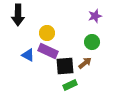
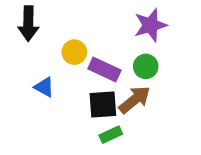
purple star: (95, 16) -> (150, 25), size x1.5
purple rectangle: (48, 51) -> (104, 70), moved
brown arrow: (85, 63) -> (135, 100), size x1.5

